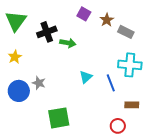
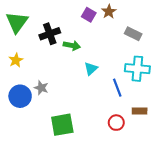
brown star: (107, 20) -> (109, 12), moved
cyan triangle: (86, 77) -> (91, 69), moved
red circle: (118, 126) -> (116, 123), moved

